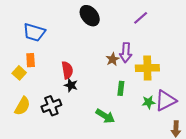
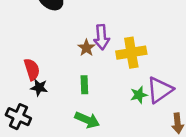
green rectangle: (121, 88) -> (84, 85), moved
black cross: (51, 106) -> (18, 117), turned -36

